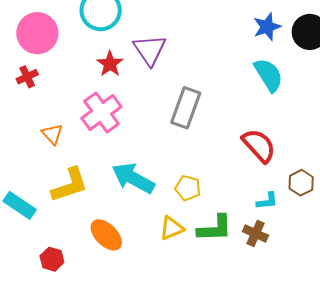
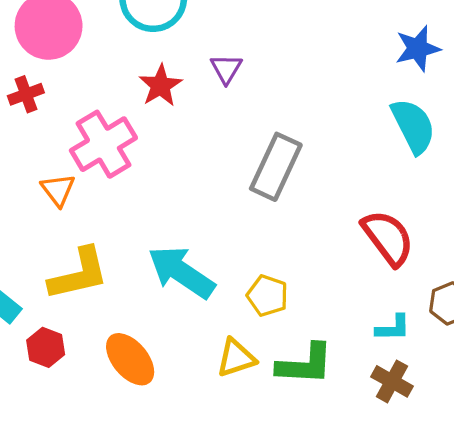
purple triangle: (150, 50) -> (226, 69), size x0.6
pink cross: (101, 112) -> (103, 144), moved
brown cross: (256, 233) -> (392, 381), moved
red hexagon: (52, 259) -> (46, 347), moved

